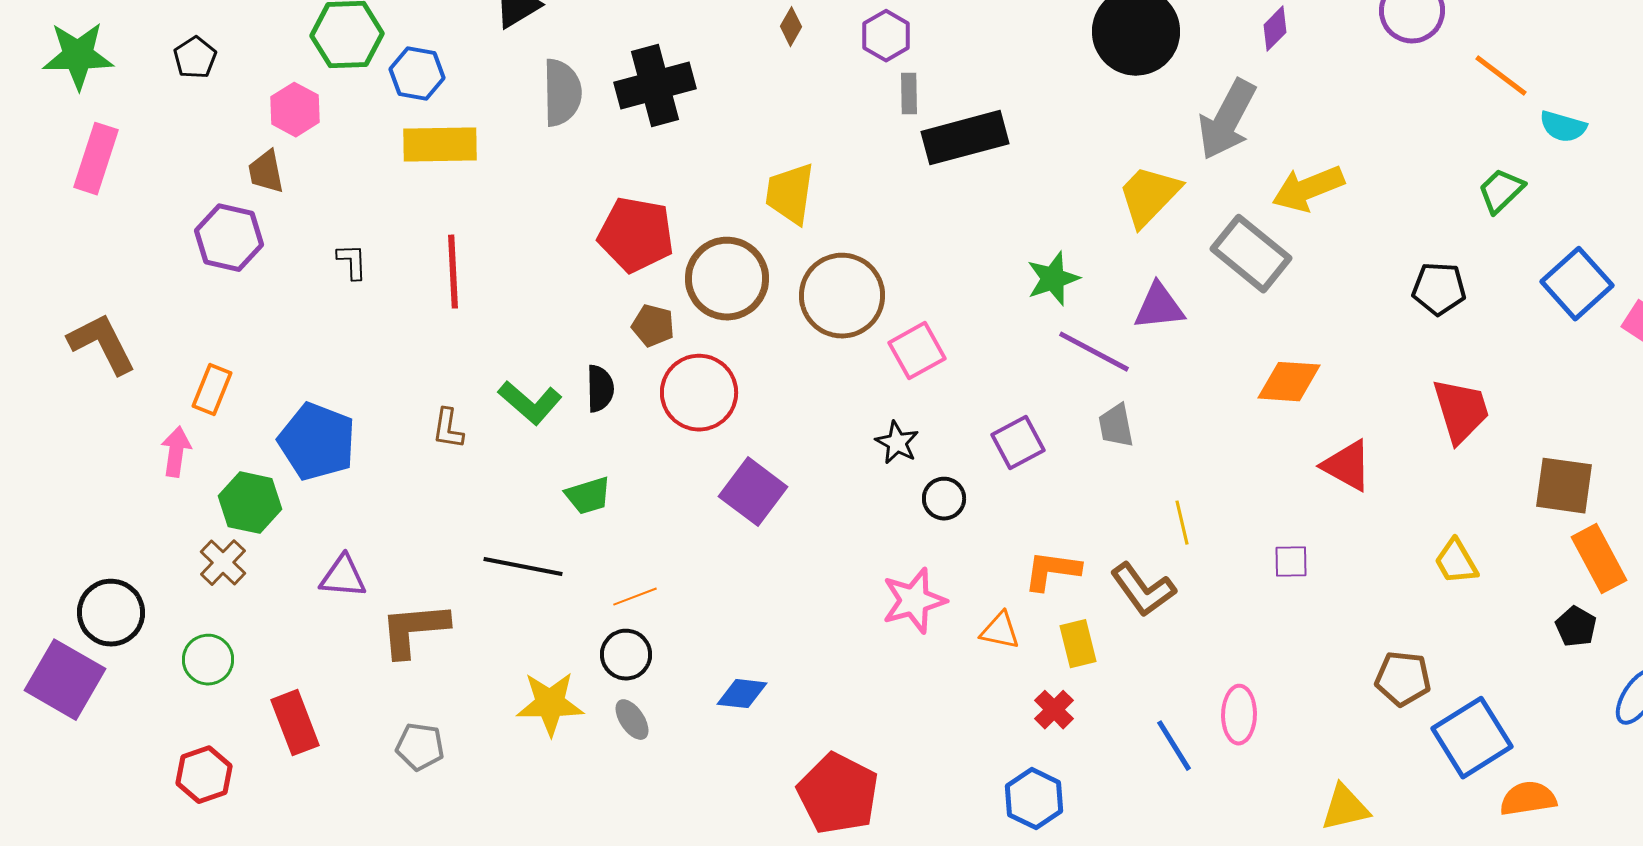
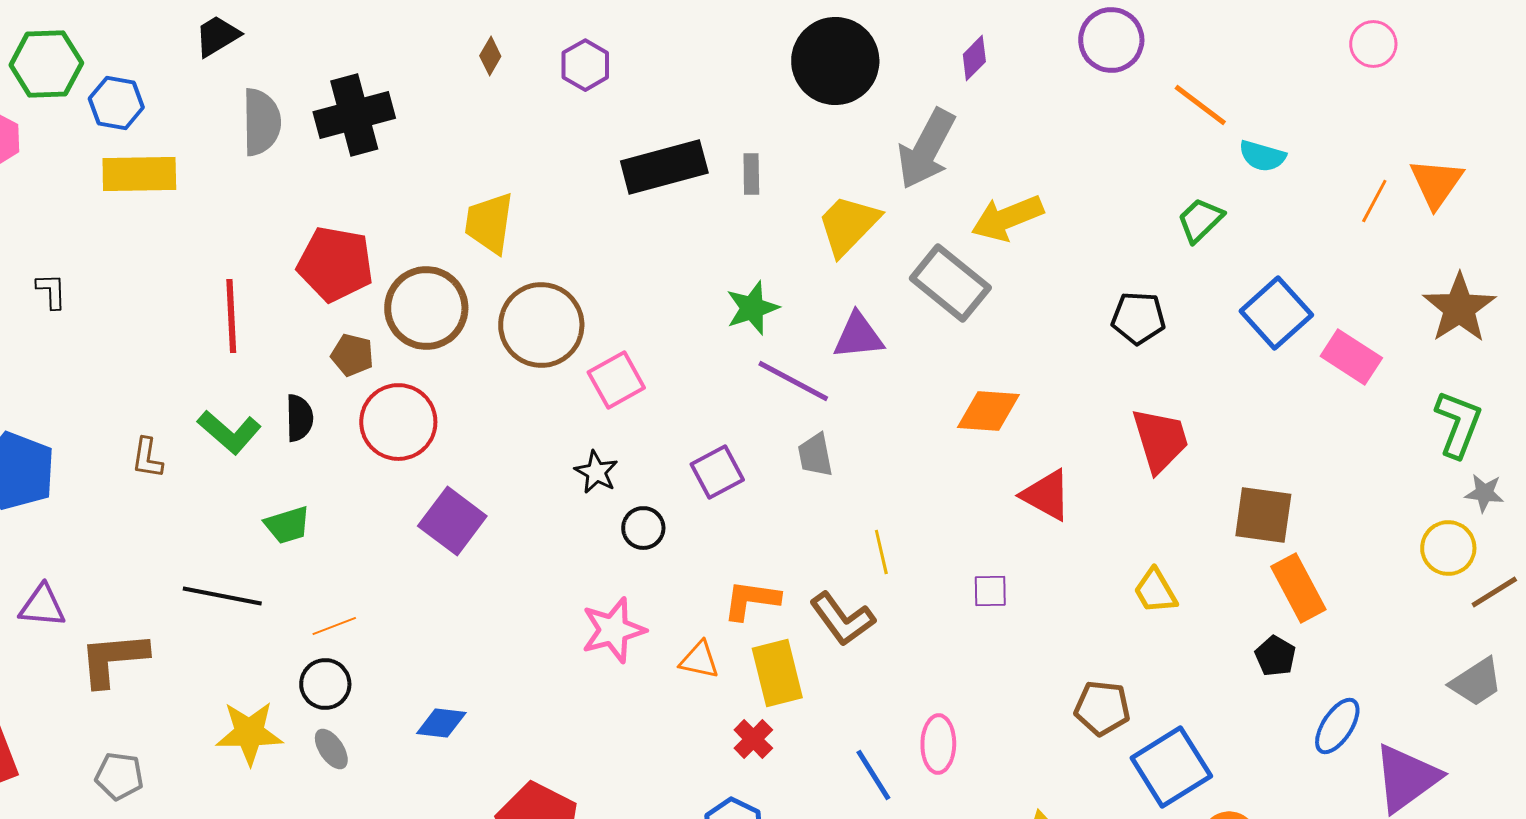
gray rectangle: (909, 94) -> (751, 174), moved
red line: (453, 272) -> (231, 316), moved
yellow rectangle: (1078, 644) -> (777, 673), size x1.4

